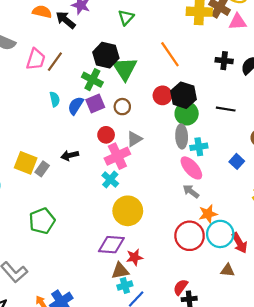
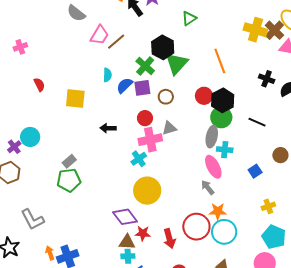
yellow square: (26, 163) -> (75, 98), moved, turned -30
gray rectangle: (42, 169) -> (69, 161), moved
red arrow: (239, 243) -> (169, 238), moved
purple diamond: (111, 245) -> (125, 217), turned 35

